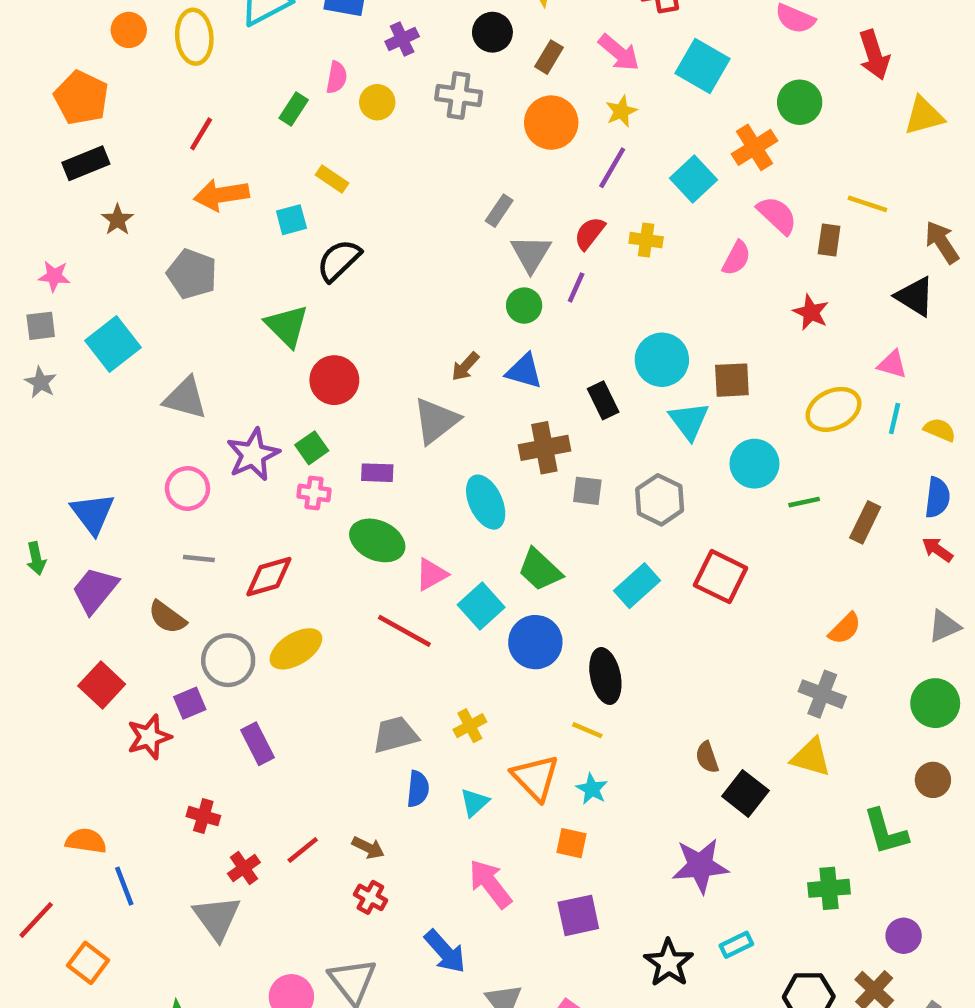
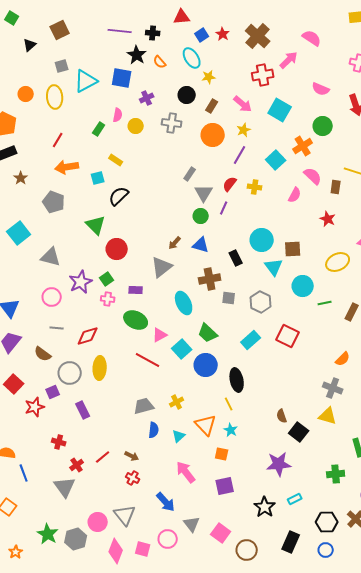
yellow ellipse: (296, 649) -> (100, 368), turned -55
yellow line: (587, 730) -> (229, 404), turned 40

